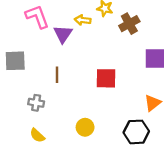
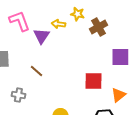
brown line: (57, 75) -> (36, 71), turned -48
red square: (106, 78) -> (93, 81), moved

